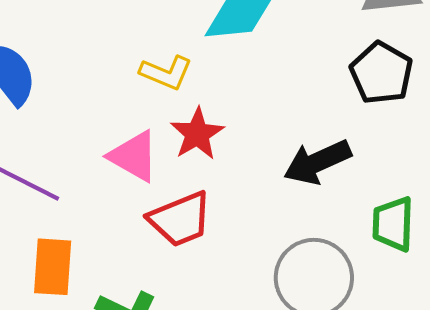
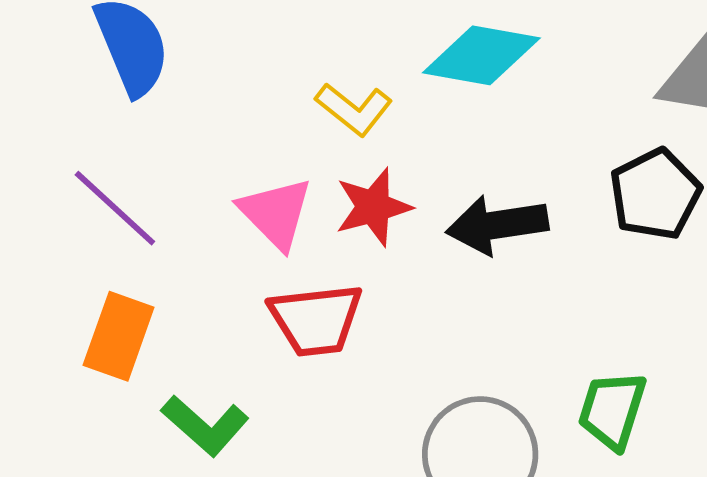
black arrow: (317, 162) -> (497, 225), moved

